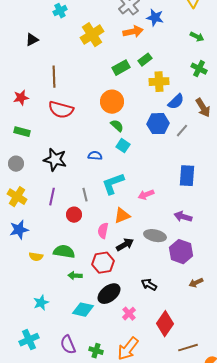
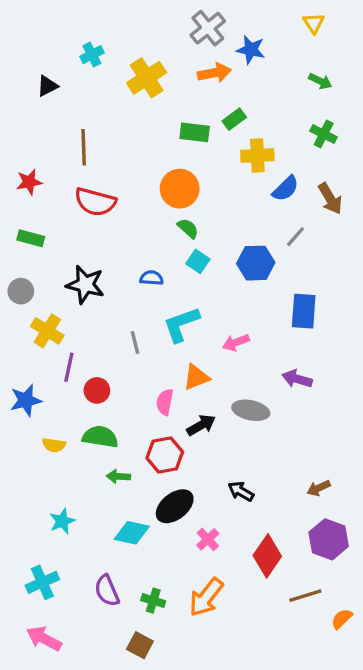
cyan cross: (60, 11) -> (92, 55), moved
green rectangle: (121, 68) -> (195, 132), turned 36
blue hexagon: (158, 124) -> (256, 263), moved
yellow cross: (17, 197) -> (47, 331), moved
purple line: (52, 197) -> (69, 367), moved
red circle: (74, 215) -> (97, 390), moved
purple hexagon: (181, 252) -> (329, 539), moved

